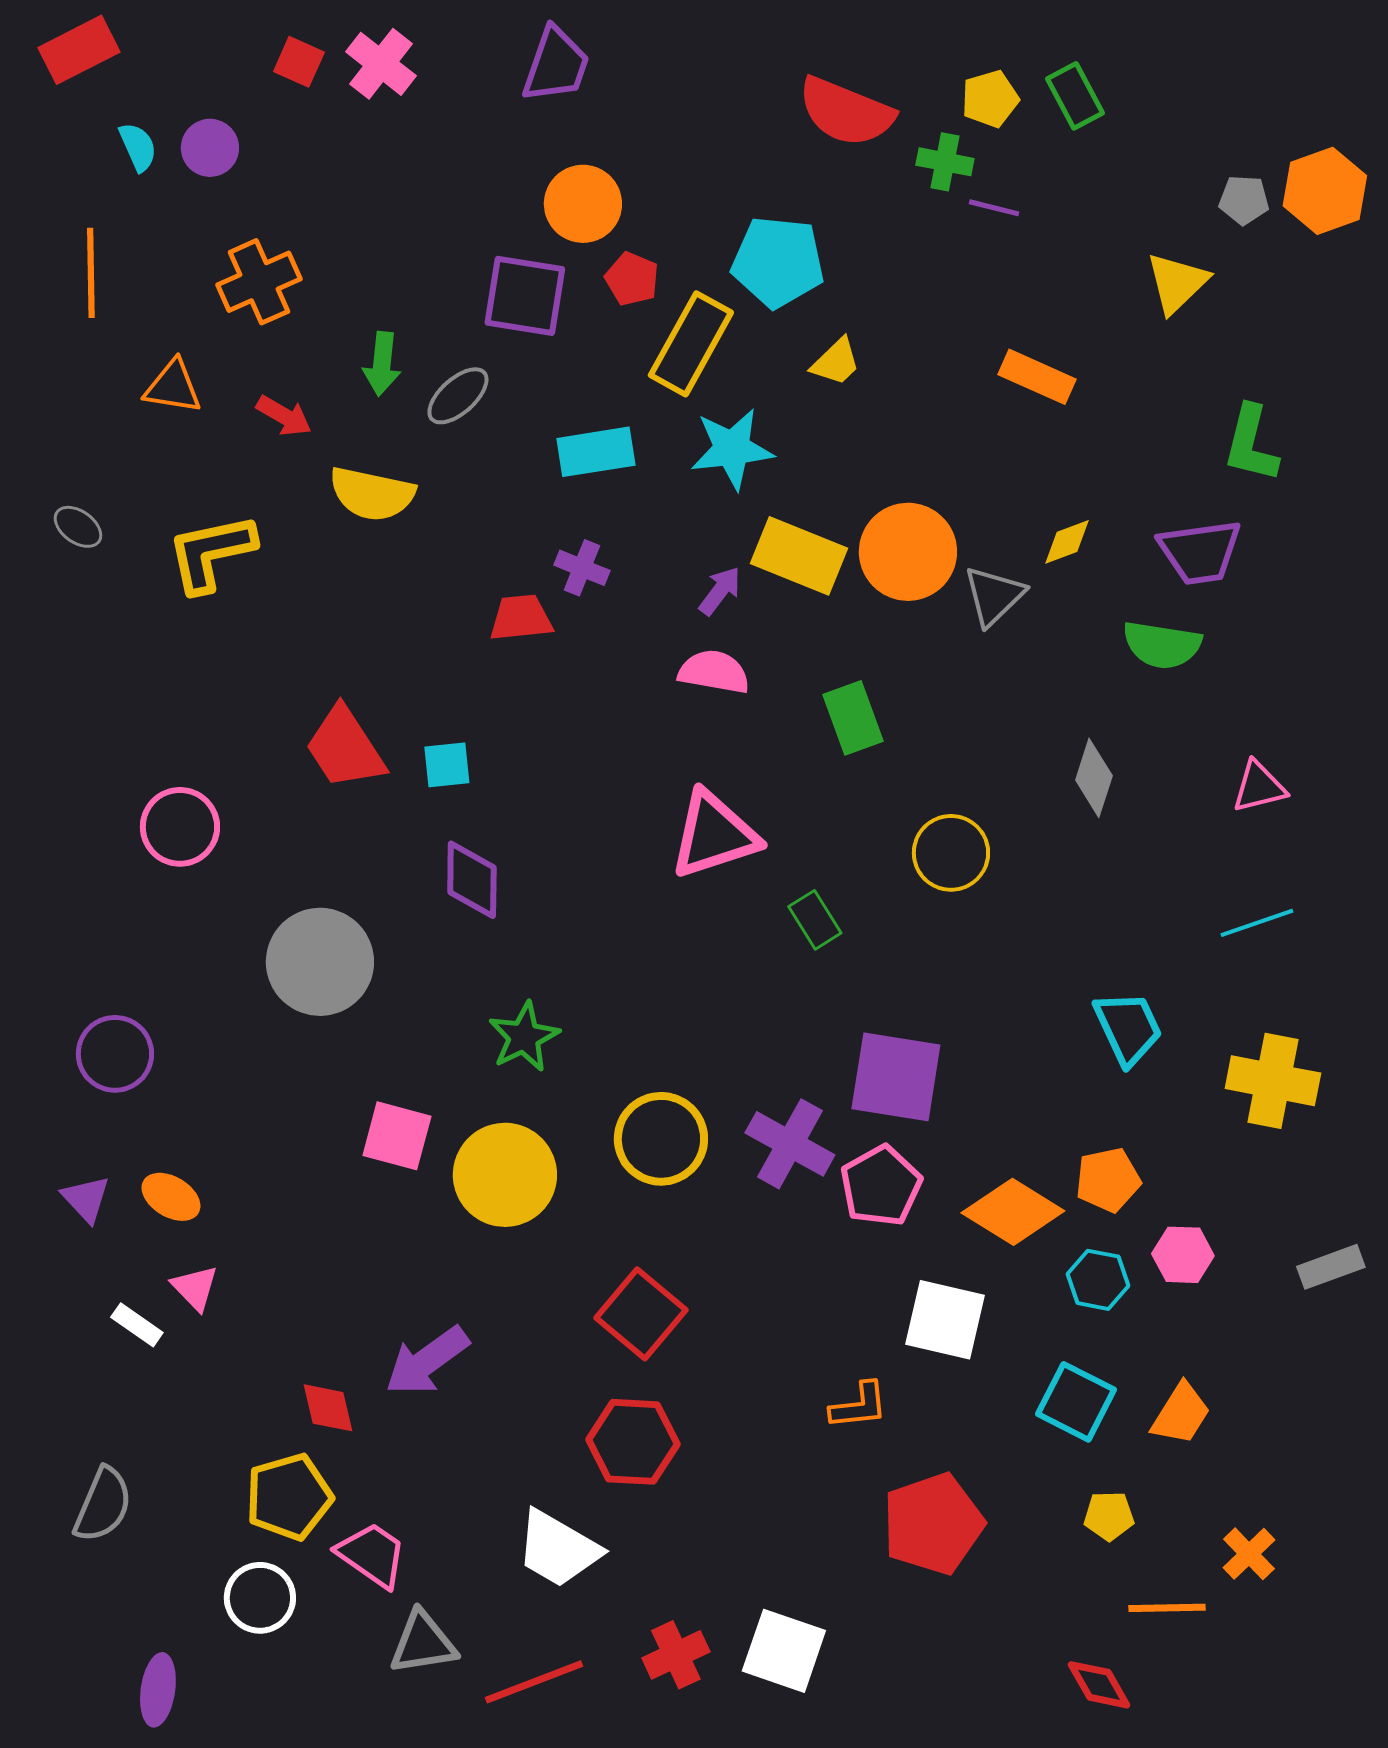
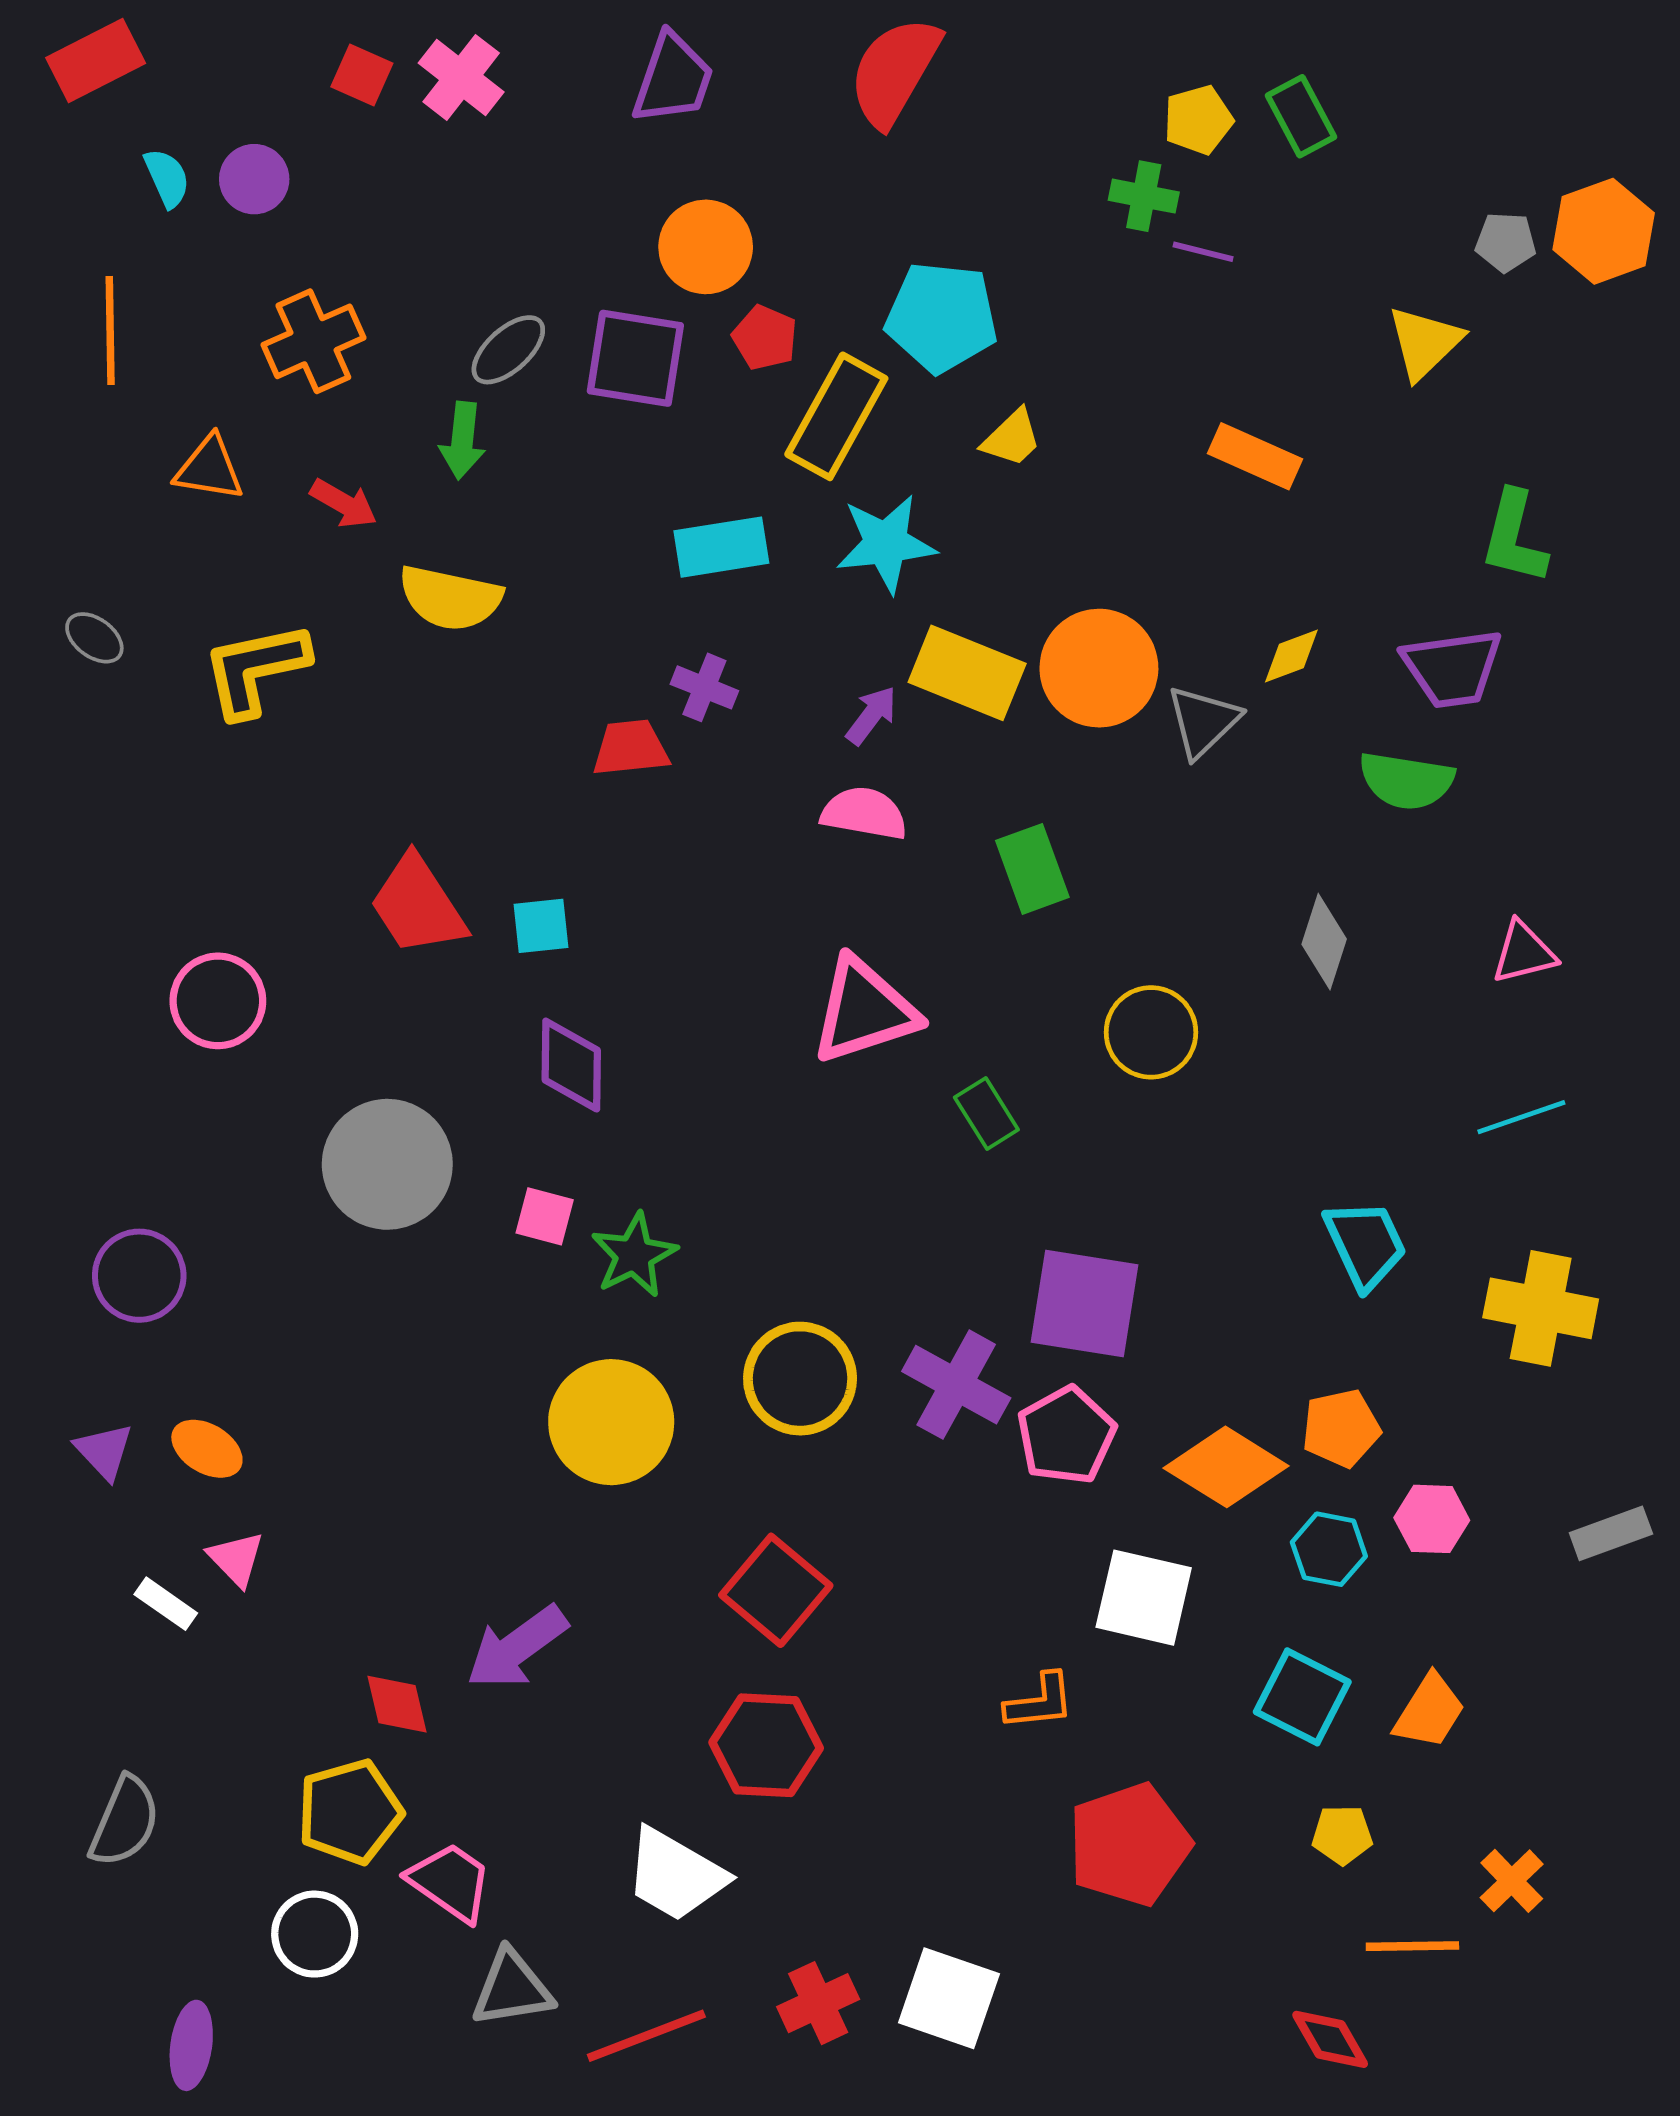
red semicircle: (846, 112) -> (894, 71), moved, turned 98
gray ellipse: (458, 396) -> (508, 350), moved
pink square: (397, 1136) -> (545, 1216), moved, size x0.7

